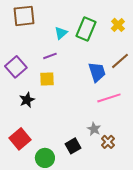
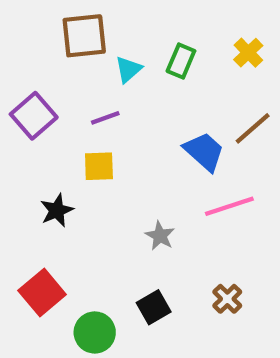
brown square: (24, 16) -> (84, 36), moved
green rectangle: (86, 29) -> (181, 61), size x0.7
purple square: (16, 67) -> (34, 116), moved
blue trapezoid: (97, 72) -> (204, 152), turned -30
gray star: (94, 129) -> (160, 236), moved

